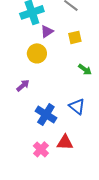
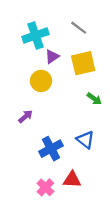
yellow square: (75, 37) -> (83, 63), size x1.6
blue cross: (46, 114) -> (51, 149), turned 30

